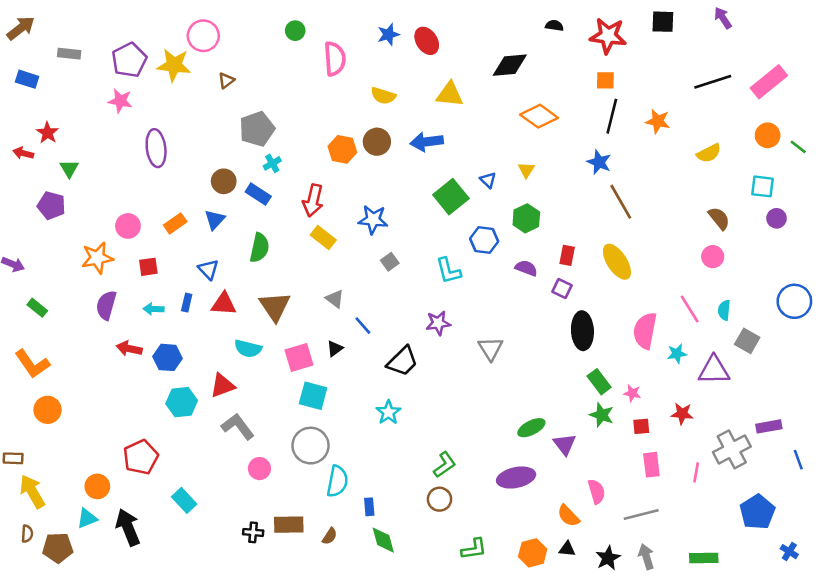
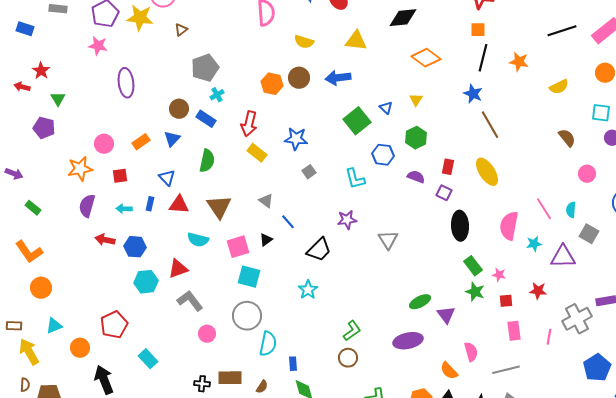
pink circle: (713, 257) -> (587, 174), moved
cyan triangle: (87, 518) -> (54, 326), moved

